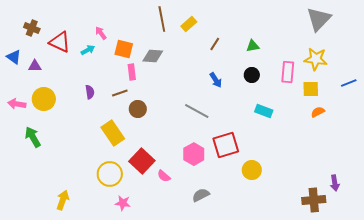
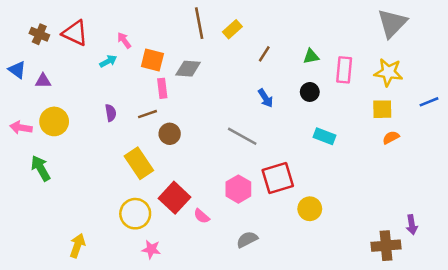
red triangle: (60, 42) -> (75, 33), moved
pink rectangle: (288, 72) -> (344, 70), moved

